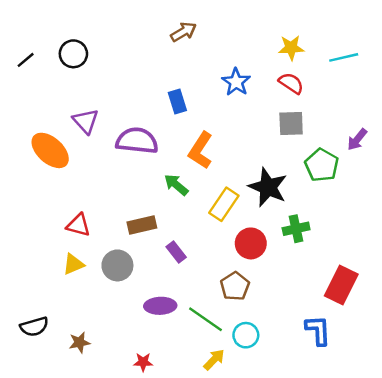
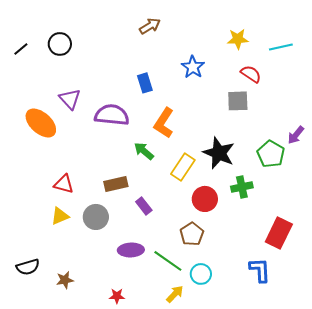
red semicircle: (291, 83) -> (251, 74), moved
purple arrow: (357, 139) -> (296, 135), moved
green pentagon: (322, 165) -> (271, 154), moved

